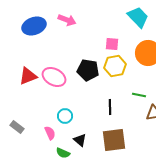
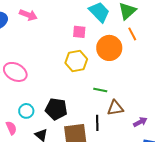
pink square: (112, 44) -> (79, 32), moved
black pentagon: (88, 70) -> (56, 109), moved
black line: (110, 107) -> (97, 123), moved

